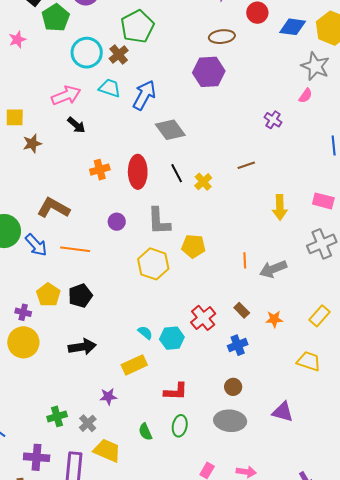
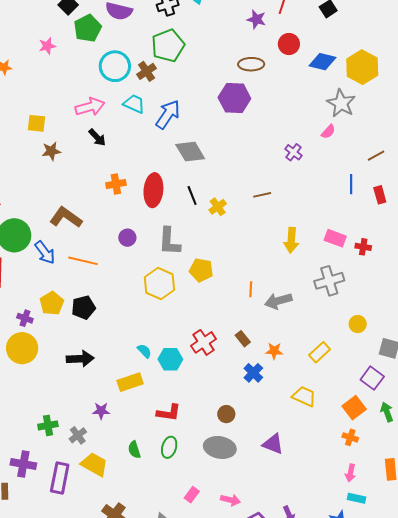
blue cross: (238, 345) -> (253, 373), moved, turned -30

